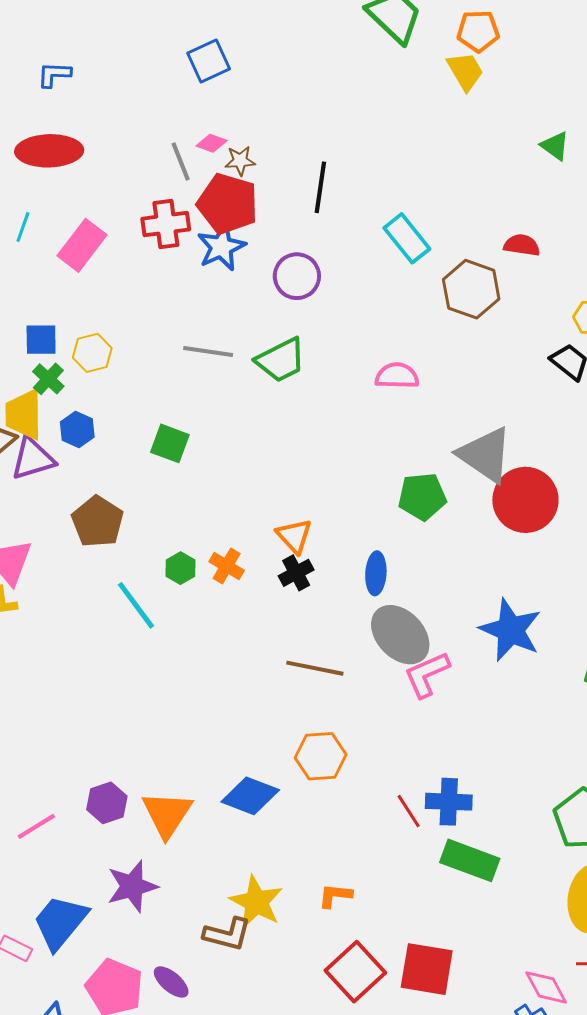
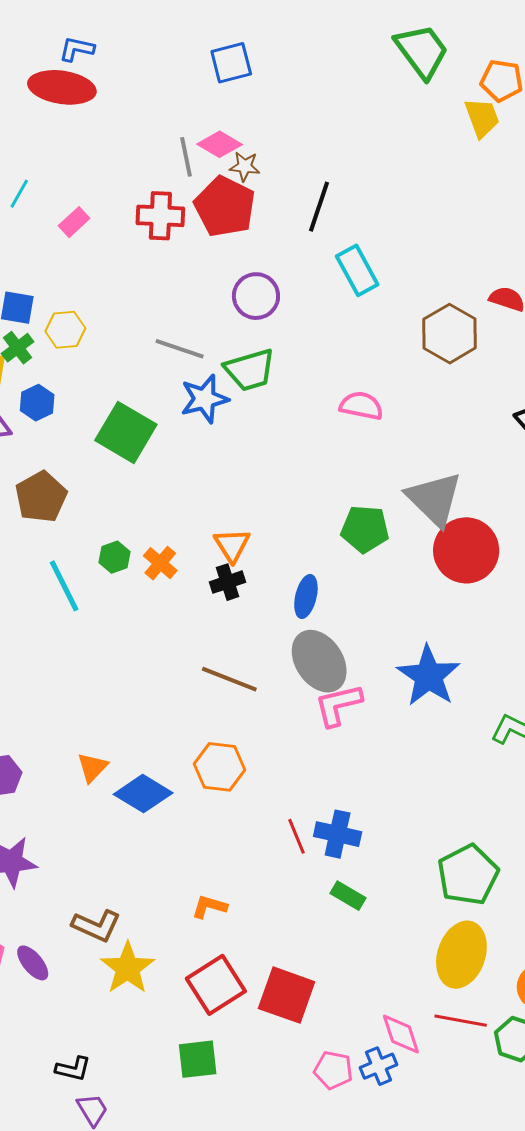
pink diamond: (212, 143) -> (220, 144), size x1.4
red ellipse: (49, 151) -> (62, 87), moved
cyan rectangle: (407, 238) -> (357, 270), moved
pink rectangle: (82, 245) -> (74, 222), size x0.6
blue star: (221, 247) -> (204, 399), moved
purple circle: (297, 276) -> (256, 296), moved
green square: (170, 443) -> (126, 432), size x1.5
orange triangle: (167, 814) -> (92, 767), moved, size x0.6
green rectangle: (470, 860) -> (348, 896), size x0.6
yellow star: (256, 902) -> (128, 968), moved

